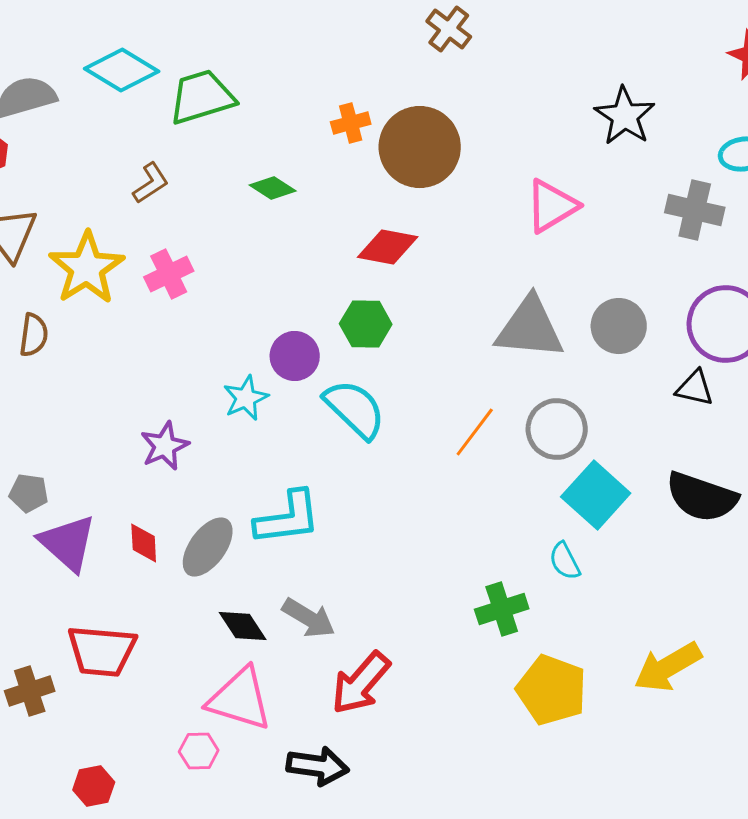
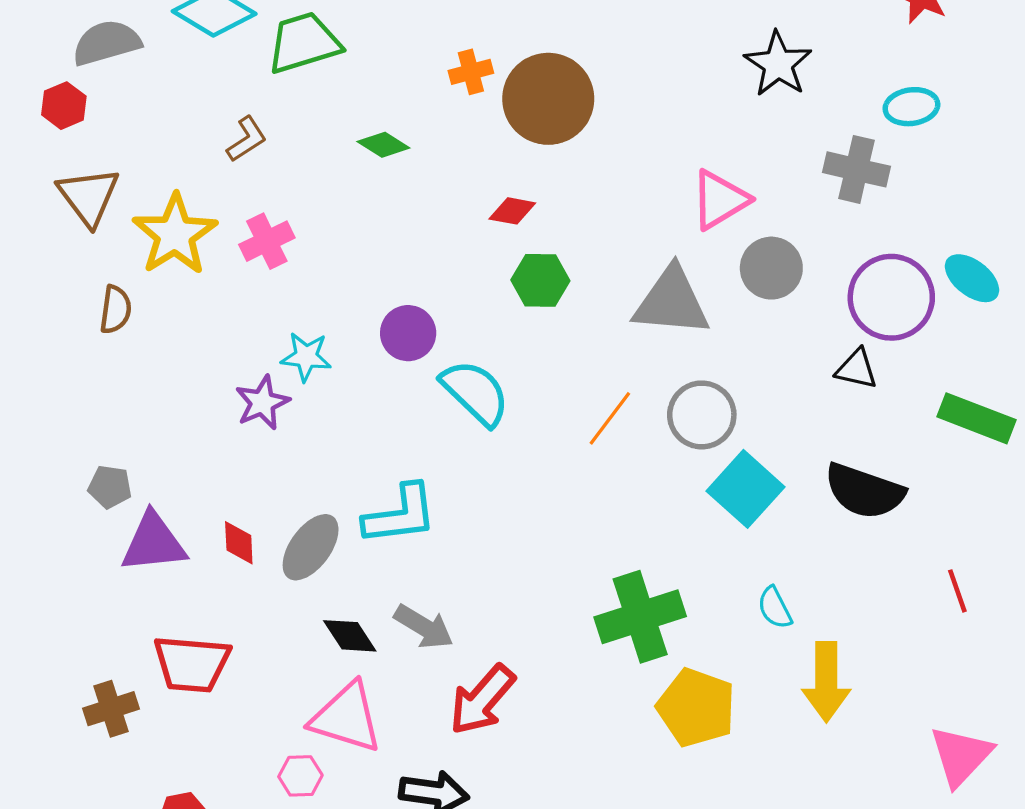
pink triangle: (552, 206) -> (720, 200), moved
red diamond: (388, 247) -> (512, 211), size x0.7
green hexagon: (366, 324) -> (540, 280), moved
gray circle: (619, 326) -> (771, 268), moved
cyan star: (246, 398) -> (306, 357), moved, turned 30
purple star: (165, 446) -> (262, 403), moved
purple triangle: (68, 543) -> (154, 543), turned -48
cyan semicircle: (565, 561) -> (775, 608), moved
green cross: (502, 609) -> (640, 617), size x1.5
yellow arrow: (668, 667) -> (826, 682), turned -60

